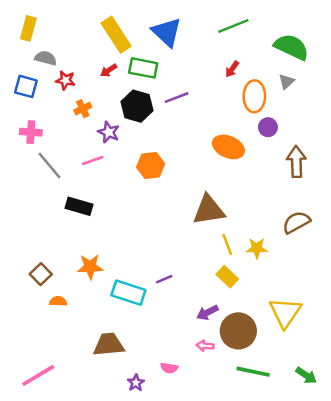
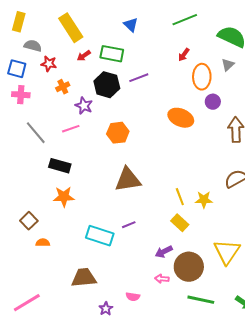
blue triangle: (167, 32) -> (131, 25), size x0.6
yellow rectangle: (116, 35) -> (71, 28), moved
pink cross: (31, 132) -> (21, 95), moved
brown triangle: (209, 210) -> (128, 180), moved
orange star: (90, 267) -> (64, 197), moved

